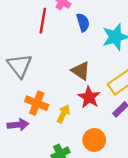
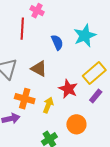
blue semicircle: (83, 22) -> (57, 42), moved
brown triangle: (81, 71) -> (39, 69), moved

